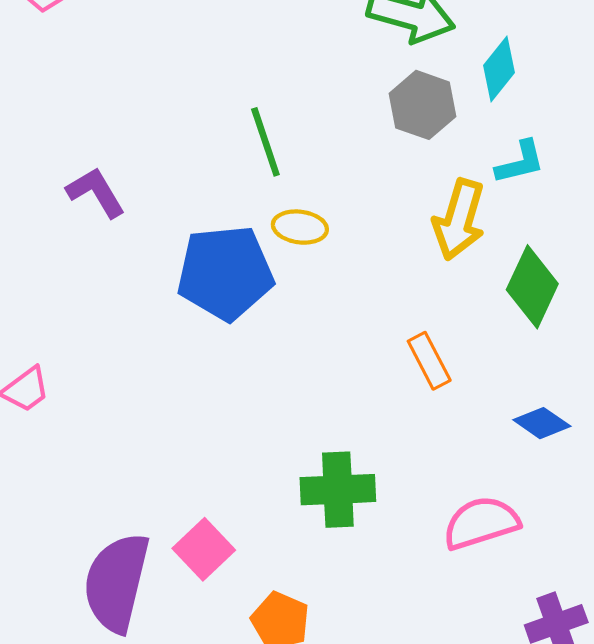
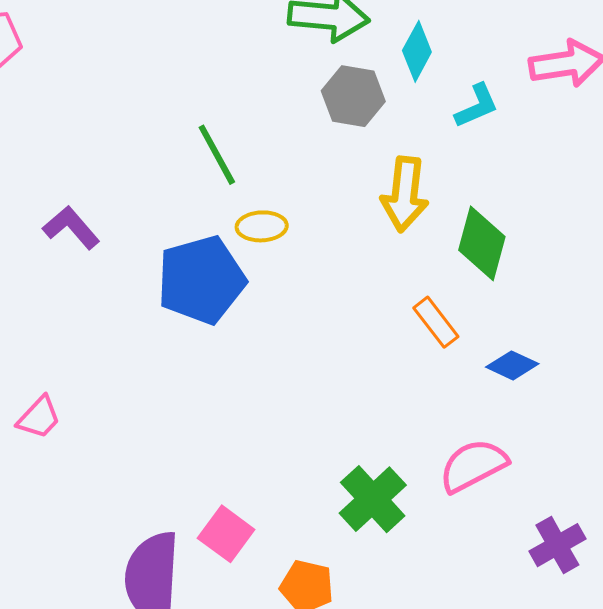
cyan L-shape: (520, 162) -> (477, 106), moved
orange rectangle: (429, 361) -> (436, 322), moved
green cross: (338, 490) -> (373, 499), moved, turned -30

